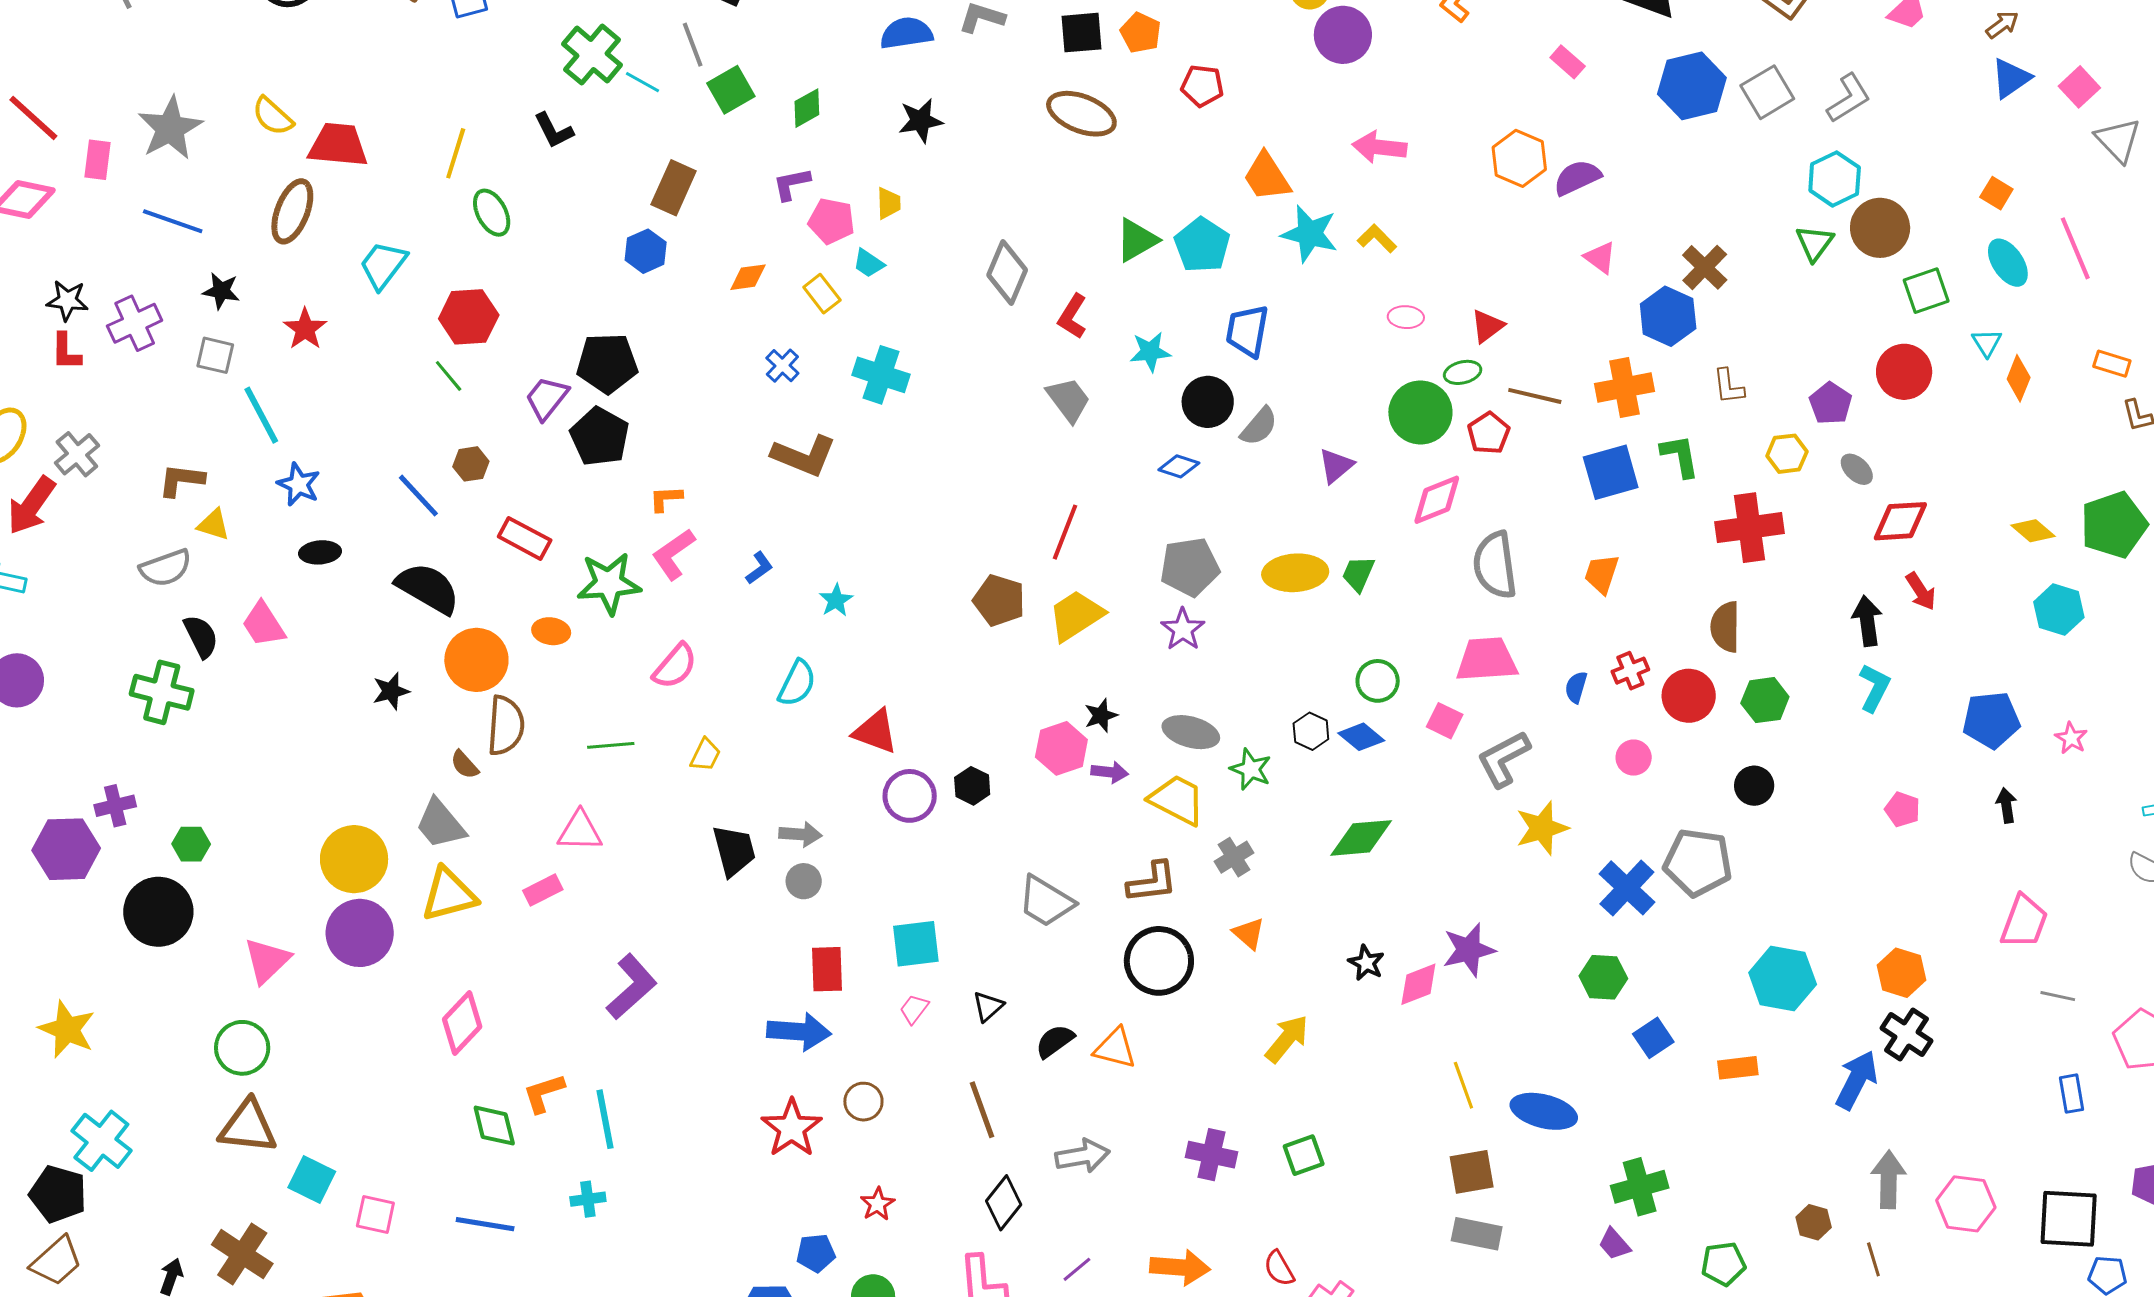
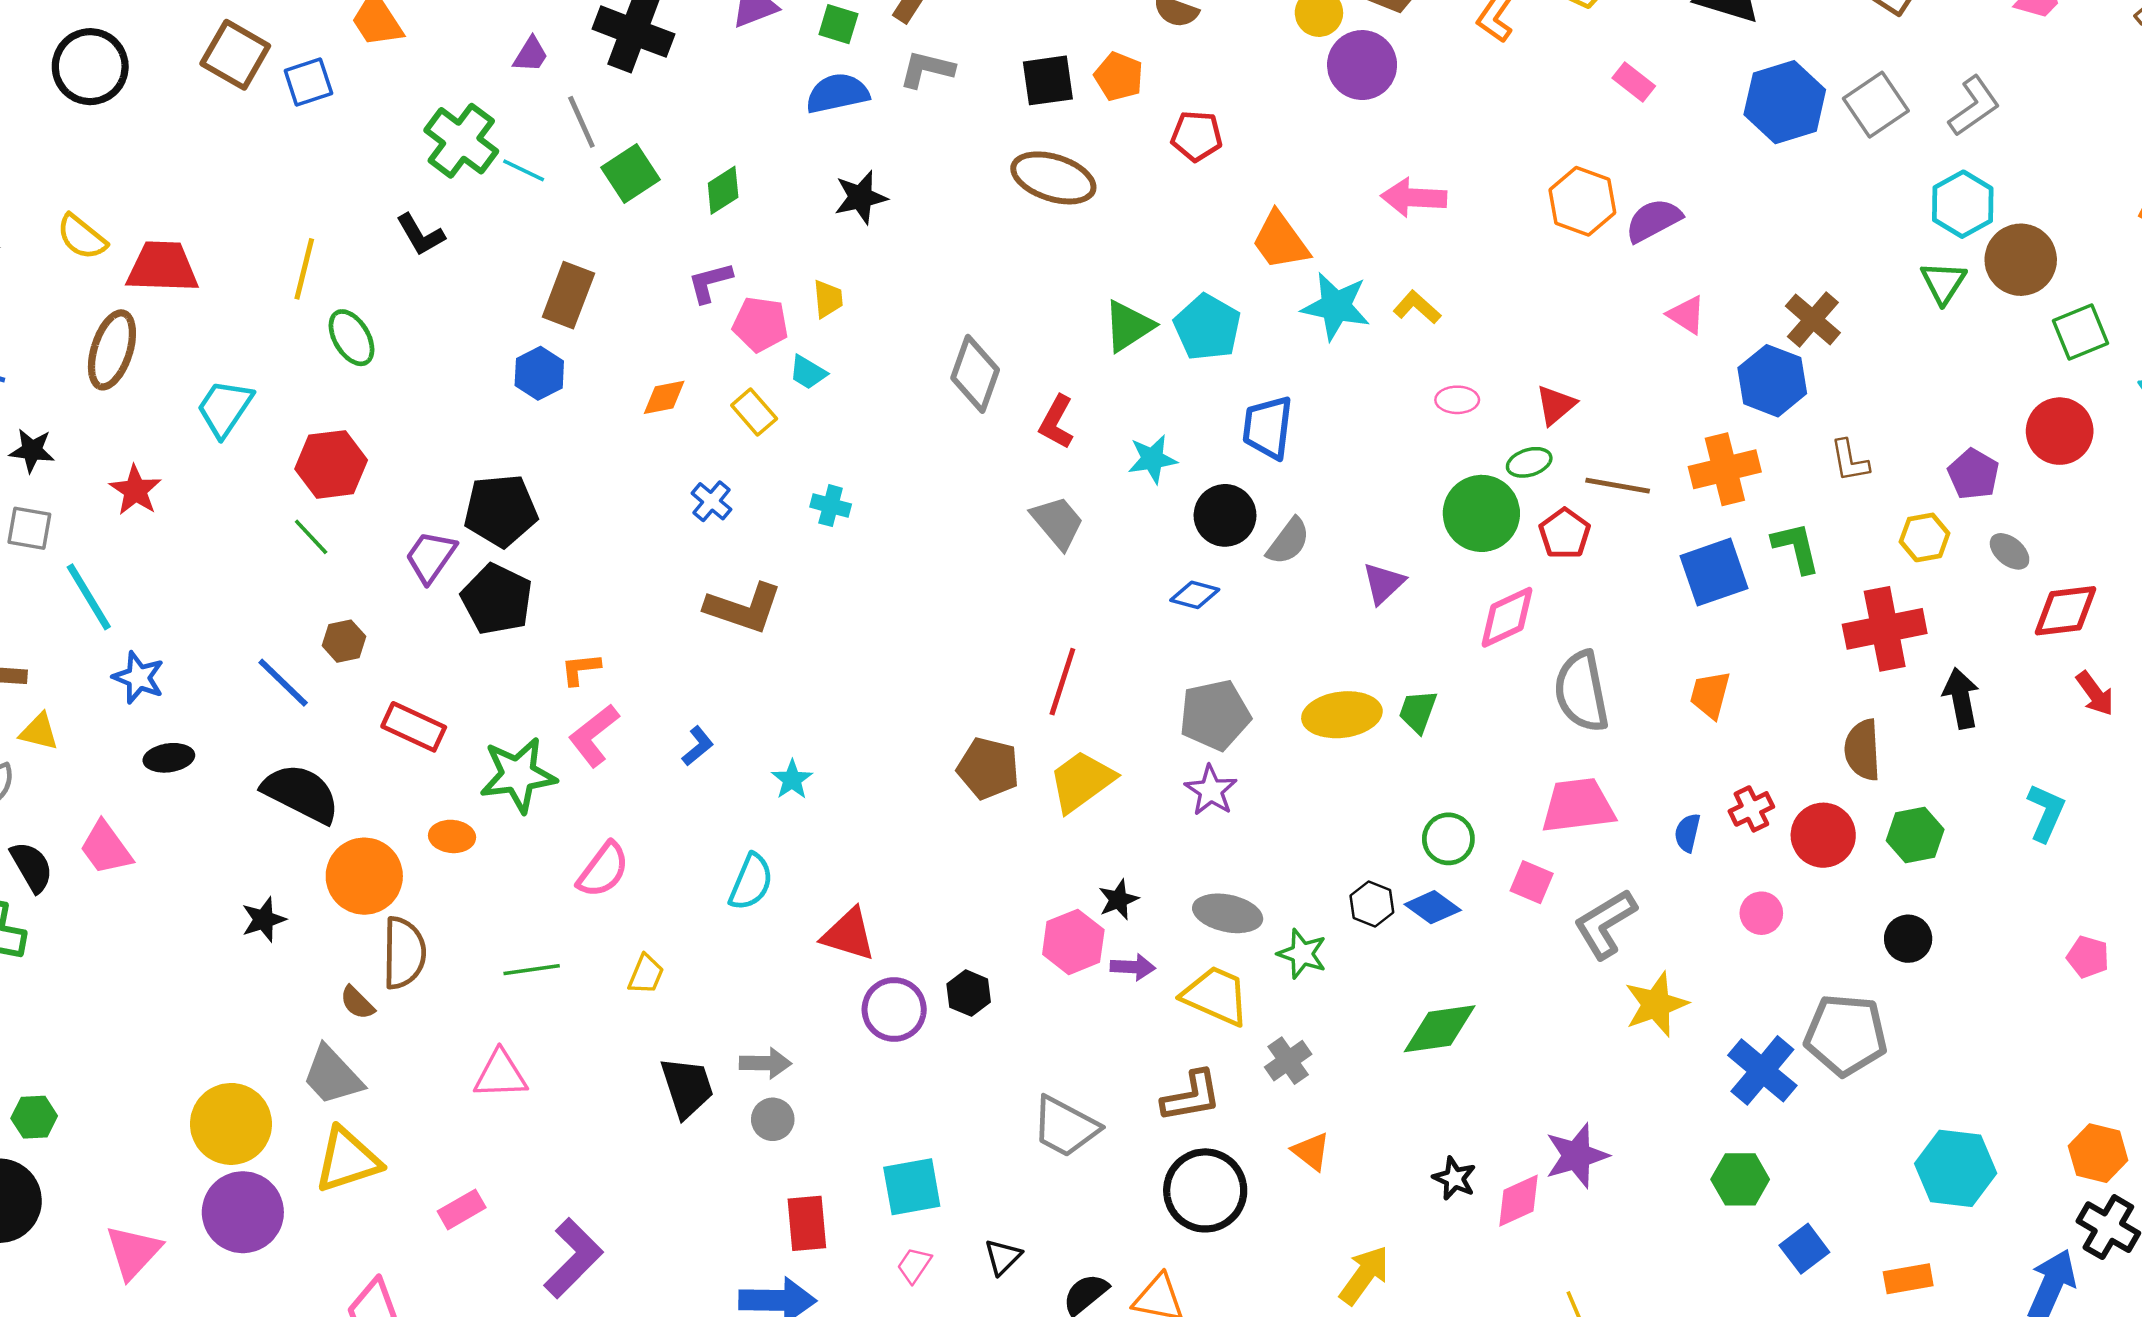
cyan cross: (881, 375) -> (831, 506), size x0.6
black arrow: (1867, 621) -> (1961, 698), moved
pink rectangle: (543, 890) -> (462, 1209), moved

